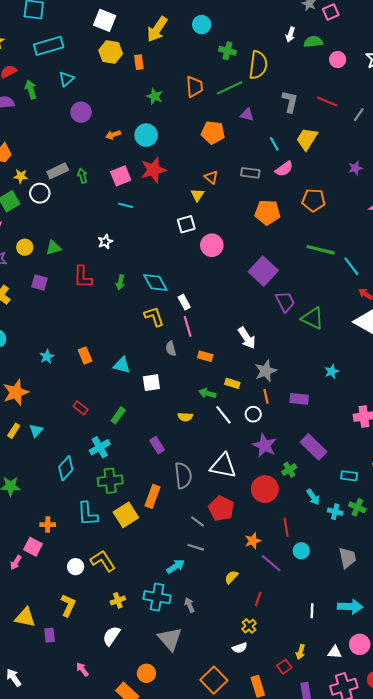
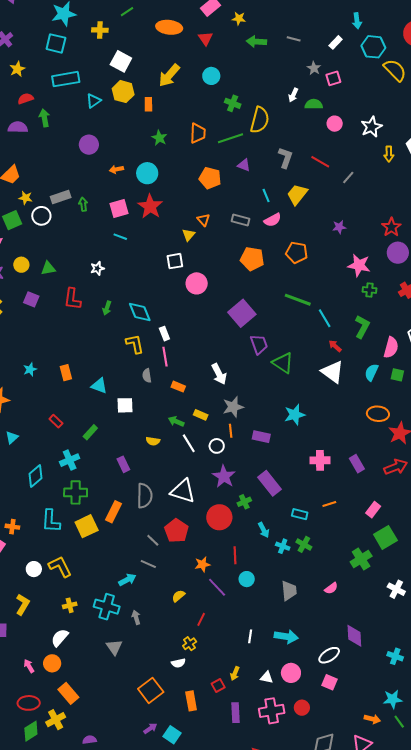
cyan triangle: (66, 79) -> (94, 101), moved
red star: (153, 170) -> (150, 206), turned -30
cyan star: (332, 371) -> (295, 415), size x1.5
gray triangle: (170, 639) -> (114, 647), size x0.7
orange circle: (146, 673) -> (52, 663), moved

